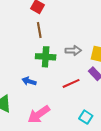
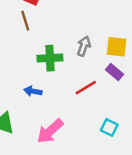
brown line: (39, 30) -> (25, 21), moved
gray arrow: (73, 51) -> (84, 46), turned -63

